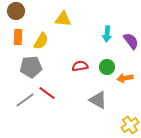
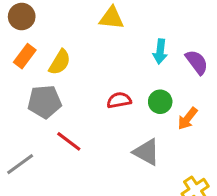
yellow triangle: (63, 19) -> (111, 18), moved
orange rectangle: (18, 37) -> (25, 56), turned 35
orange arrow: (125, 78) -> (188, 118), turned -42
gray line: (25, 100) -> (20, 164), moved

